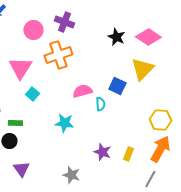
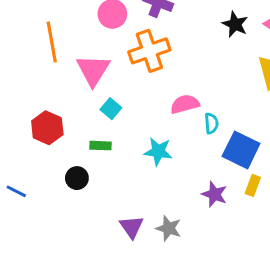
blue square: (117, 86) -> (241, 150), moved, size x1.4
green rectangle: (15, 123) -> (101, 146), moved
yellow rectangle: (128, 154) -> (253, 185), moved
purple triangle: (21, 169) -> (132, 227), moved

